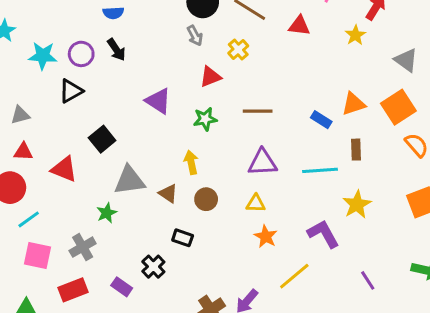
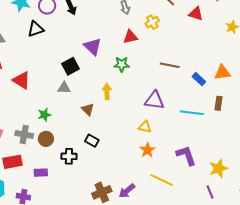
brown line: (258, 111) -> (170, 65), moved
black square: (102, 139) -> (70, 66), moved
gray triangle: (129, 180) -> (64, 88), moved, size x0.6
brown circle: (206, 199) -> (46, 139), moved
yellow star: (357, 204) -> (218, 168), moved
gray cross: (83, 247) -> (24, 135), turned 30
black cross: (153, 267) -> (69, 156), turned 35
yellow line: (294, 276) -> (162, 180), turned 55
purple rectangle: (122, 287) -> (41, 173), moved, turned -48

